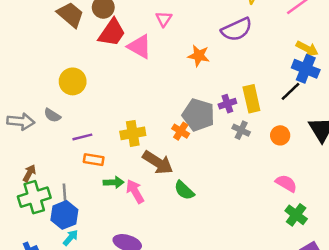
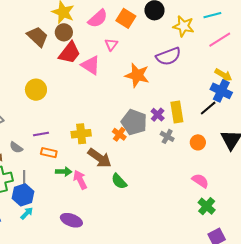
orange star: (199, 56) -> (137, 75), size x1.4
purple cross: (227, 104) -> (158, 115), turned -32
gray semicircle: (52, 115) -> (16, 147), moved

